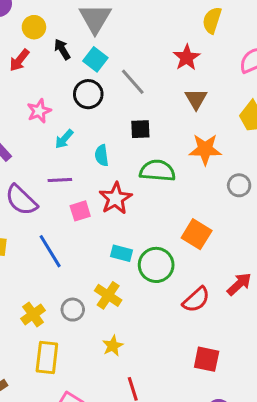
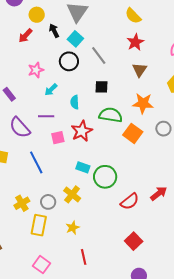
yellow semicircle: (212, 20) -> (133, 16), moved, turned -66
orange square: (197, 234) -> (133, 133), moved
yellow rectangle: (47, 357) -> (39, 225), moved
red square: (207, 359) -> (134, 241), turned 30

